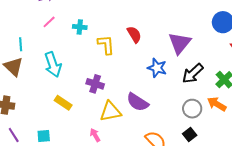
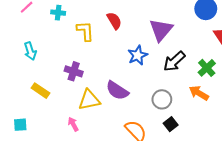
cyan arrow: (53, 65) -> (30, 51), size x0.7
blue star: (157, 68) -> (138, 55), turned 30
gray circle: (192, 109) -> (162, 99), moved

